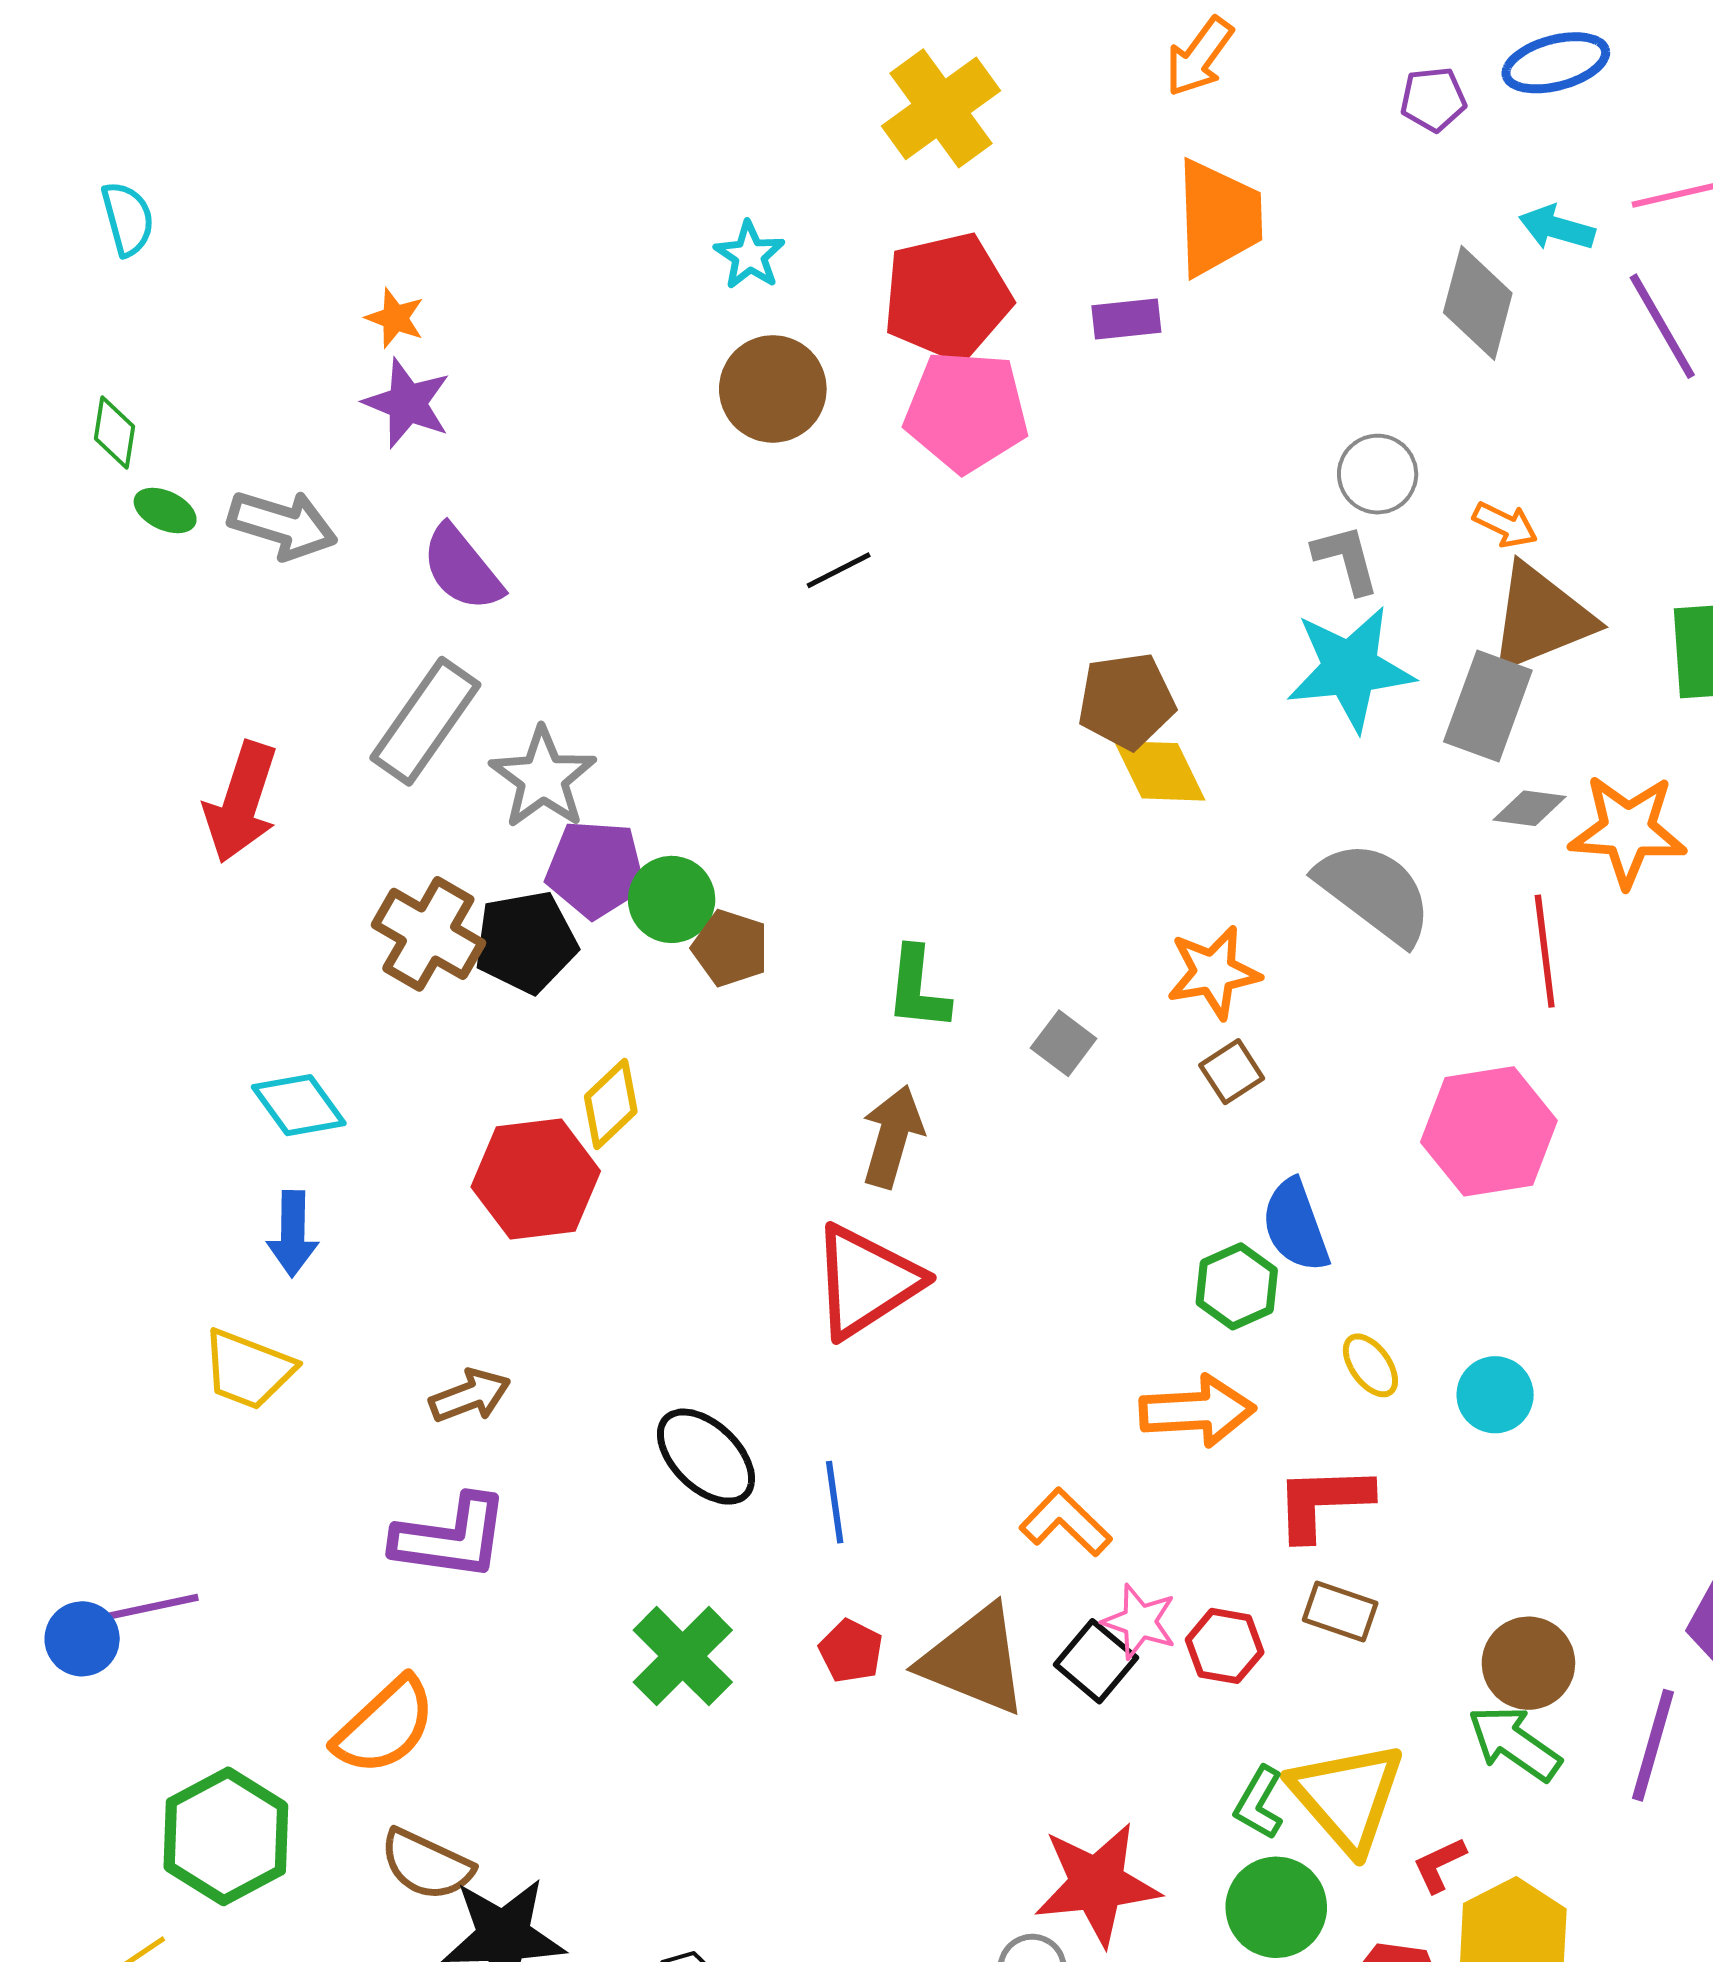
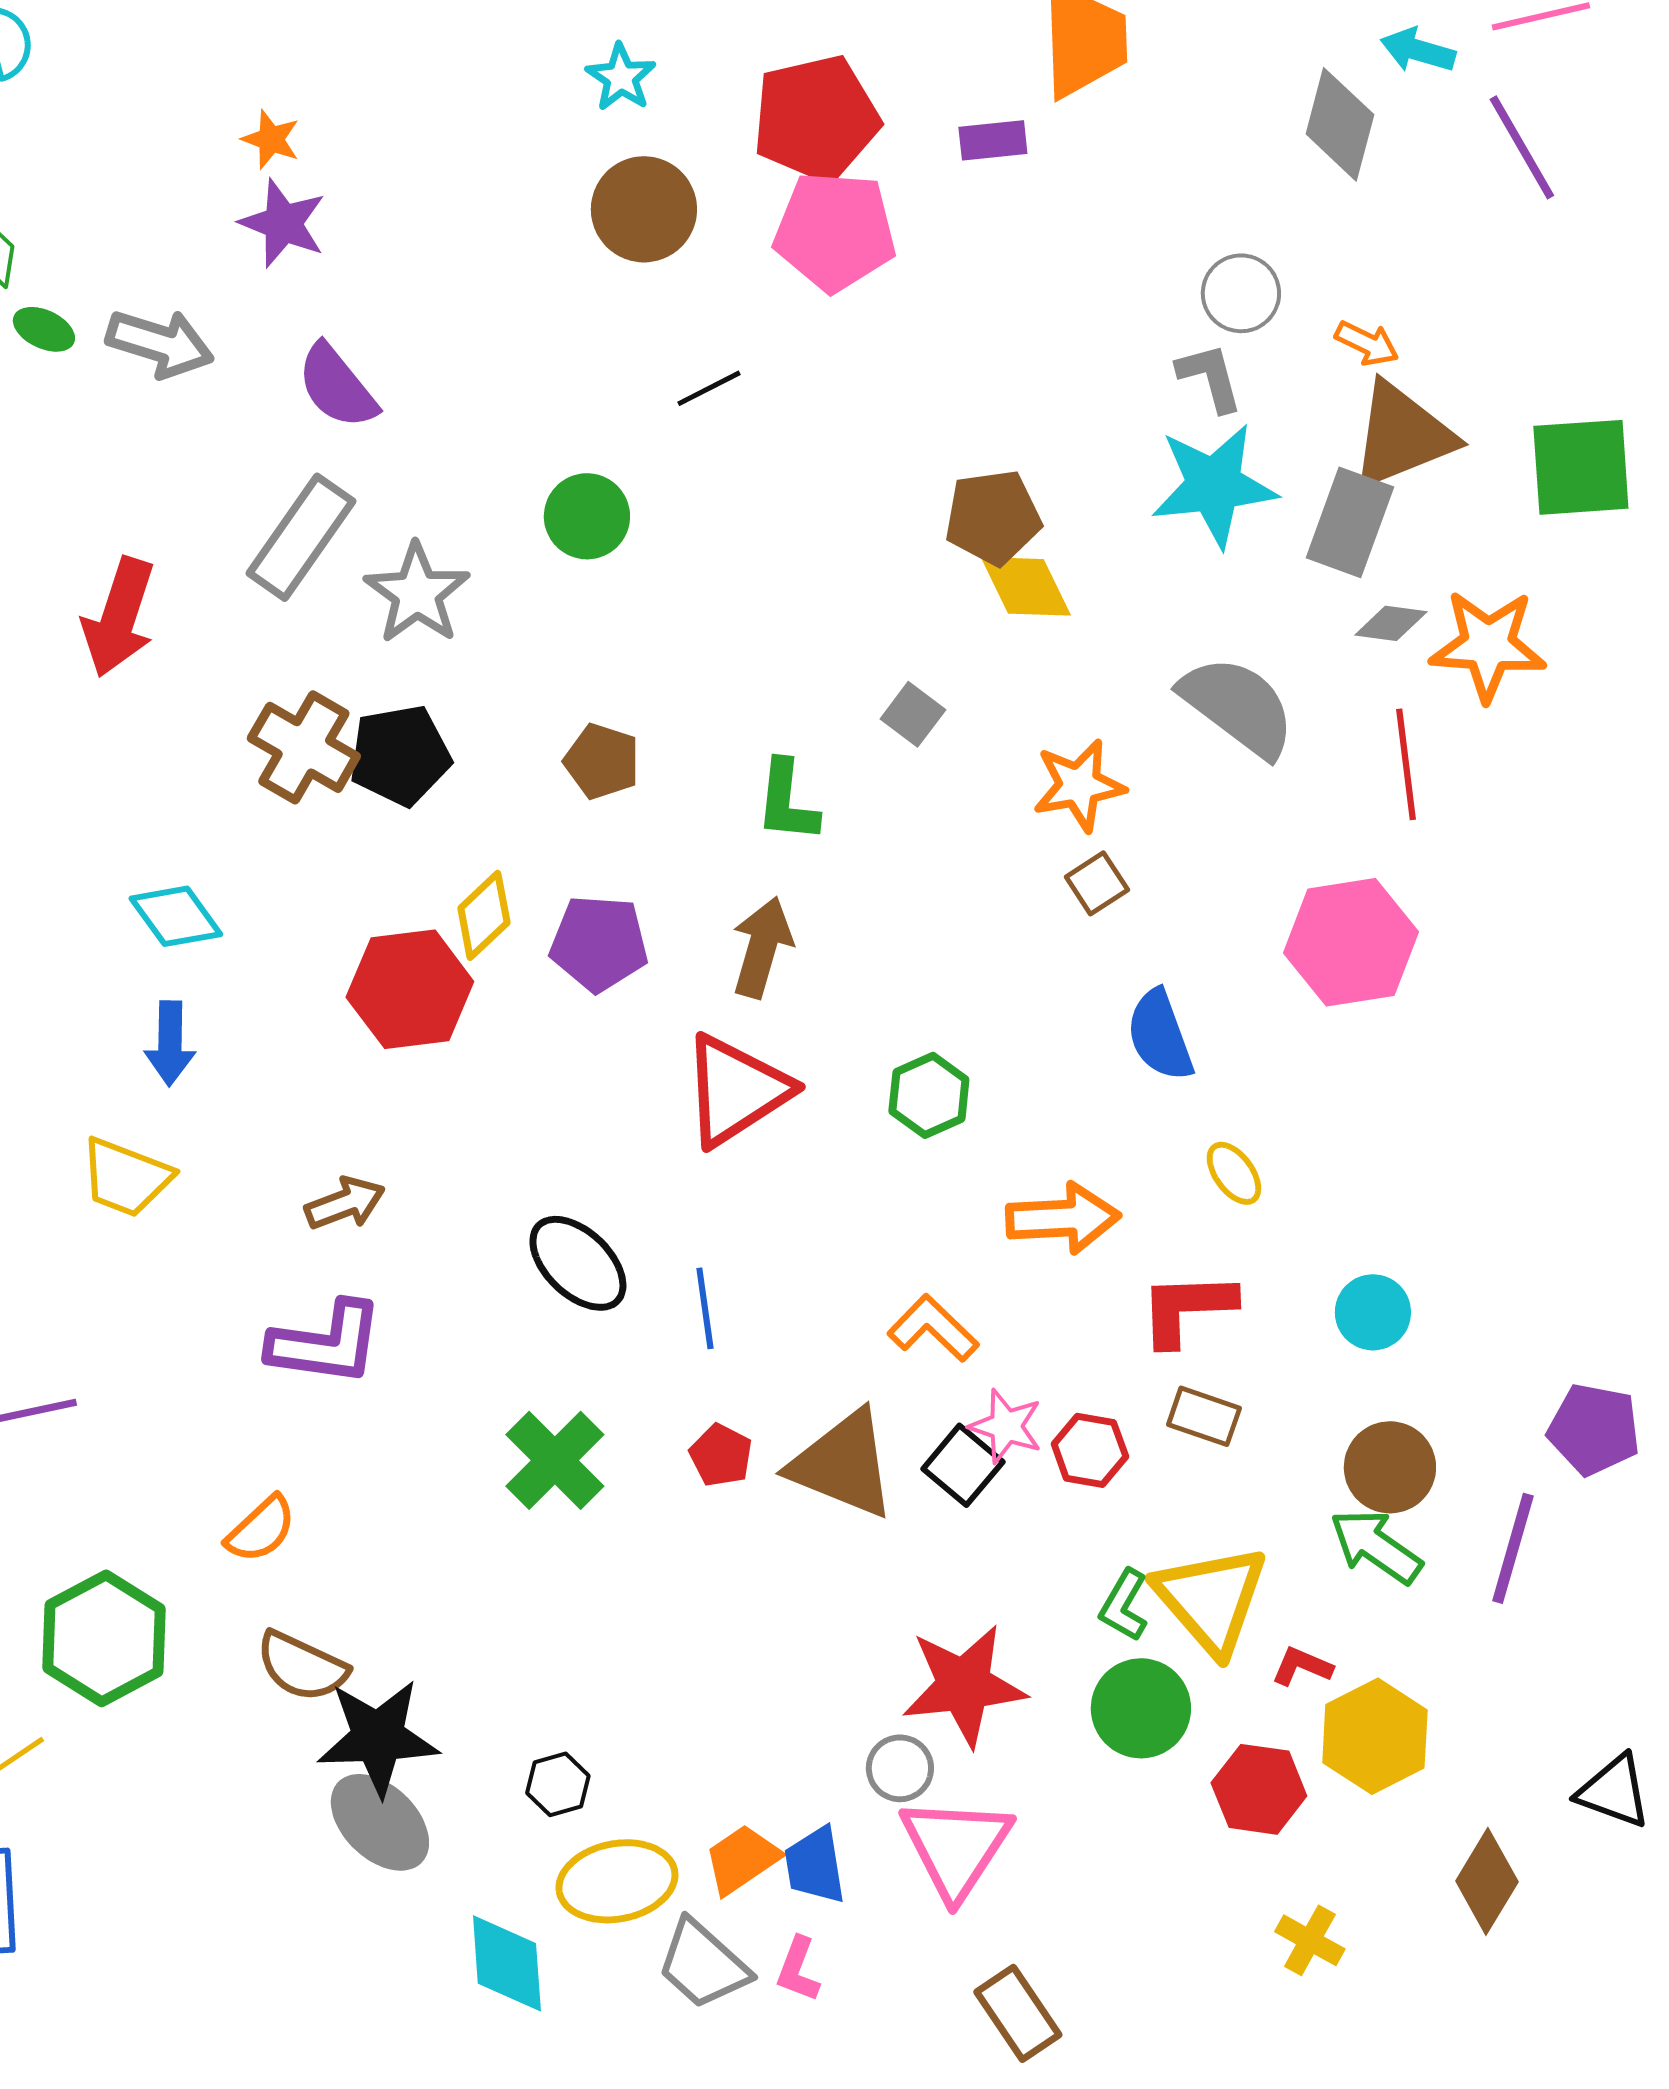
purple pentagon: (596, 869) -> (599, 943), moved
green circle: (672, 899) -> (587, 516), moved
gray square: (1064, 1043) -> (913, 714), moved
green hexagon: (1237, 1286) -> (929, 1095), moved
cyan circle: (1495, 1395) -> (1373, 1312), moved
orange semicircle: (385, 1726) -> (261, 1529), size x0.7
red L-shape: (1439, 1865) -> (1302, 1666), turned 48

